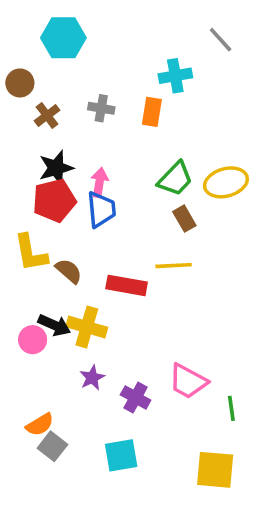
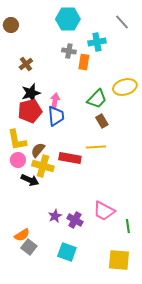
cyan hexagon: (63, 38) -> (68, 19), moved
brown circle: (20, 83) -> (11, 25), moved
gray cross: (101, 108) -> (69, 51), moved
yellow ellipse: (226, 182) -> (125, 87), moved
brown semicircle: (69, 271) -> (38, 150), turned -91
yellow cross: (87, 327) -> (43, 166), moved
pink circle: (33, 340) -> (18, 160), moved
purple star: (92, 378) -> (55, 216), moved
cyan square: (121, 455) -> (67, 252), turned 30

